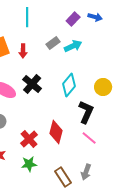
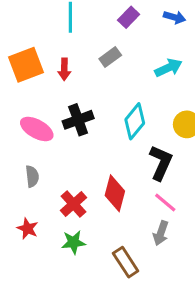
purple rectangle: (73, 19) -> (129, 17), moved
cyan arrow: (73, 46) -> (168, 68), moved
black cross: (32, 84) -> (78, 120), turned 30
gray arrow: (86, 172) -> (161, 233), moved

